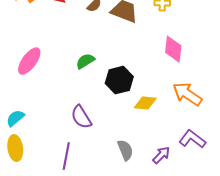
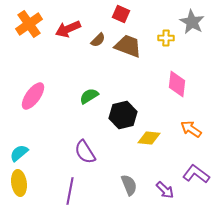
orange arrow: (187, 94) -> (191, 129), size x0.7
purple arrow: (161, 155) -> (165, 190), turned 90

